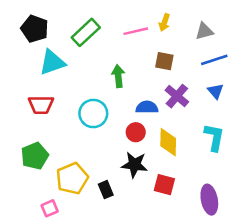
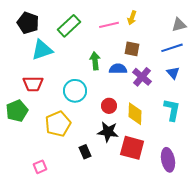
gray triangle: (204, 31) -> (179, 25), moved
blue semicircle: (147, 107) -> (118, 69), moved
green pentagon: (35, 156) -> (17, 111), moved
yellow pentagon: (72, 178) -> (58, 124), moved
red square: (164, 185) -> (132, 148), size x1.4

